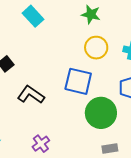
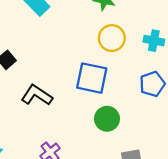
green circle: (101, 113) -> (107, 119), moved, size x0.7

